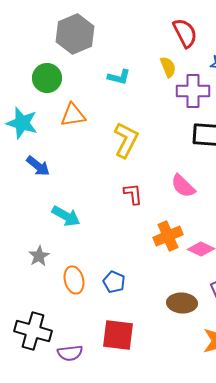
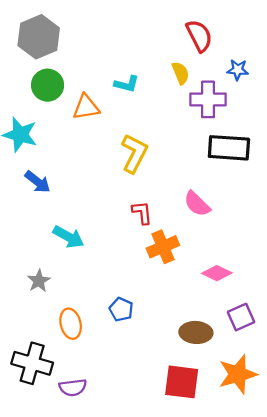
gray hexagon: (75, 34) -> (39, 37), moved
orange triangle: (73, 115) -> (86, 107), moved
orange cross: (168, 236) -> (163, 247), moved
orange ellipse: (74, 280) -> (71, 324), moved
red square: (118, 335) -> (182, 382), moved

